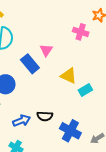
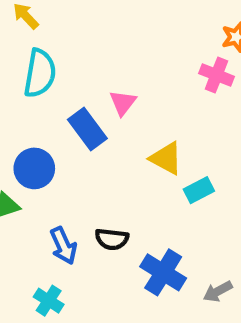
pink cross: (81, 32) -> (216, 75), moved
blue arrow: (22, 121) -> (63, 246), turned 84

